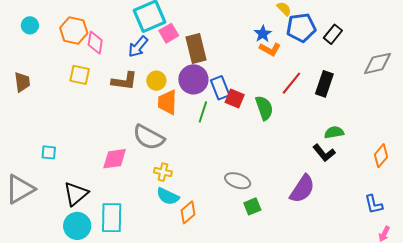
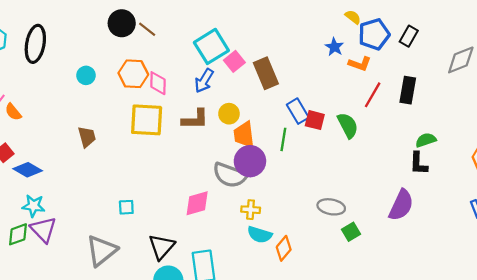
orange L-shape: (270, 49) -> (360, 64), moved
yellow square: (80, 75) -> (147, 120), size x1.6
purple circle: (193, 79) -> (250, 161), moved
black L-shape: (324, 153) -> (418, 163), turned 50

